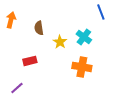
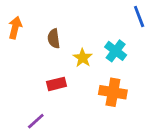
red rectangle: (30, 61) -> (56, 84), moved
purple line: (17, 88) -> (36, 121), moved

